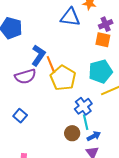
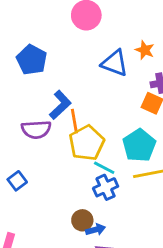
cyan pentagon: (100, 71) -> (139, 145), turned -30
cyan line: (86, 122) -> (104, 168), moved, turned -63
blue arrow: (94, 136) -> (96, 230), moved

